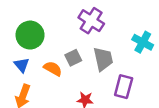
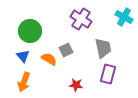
cyan cross: (143, 42) -> (124, 17), moved
gray trapezoid: (103, 59) -> (103, 48), moved

